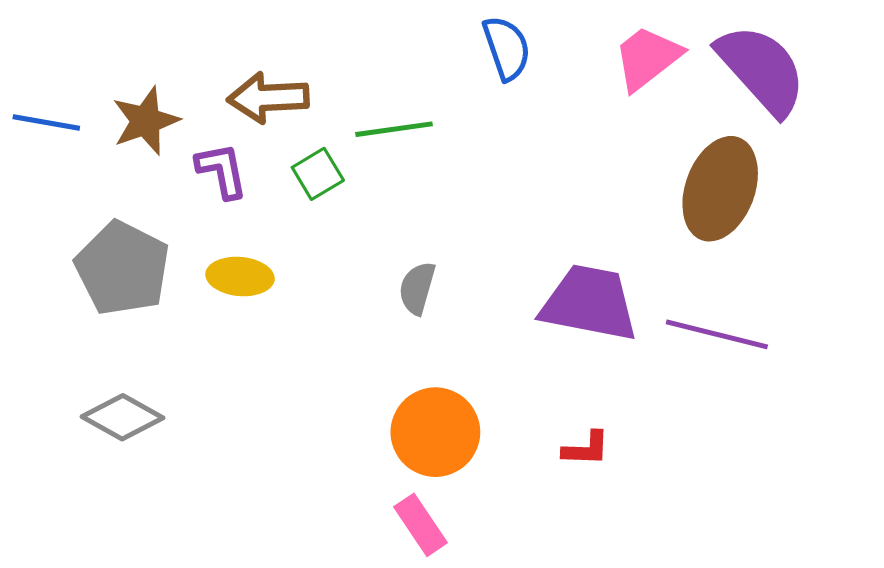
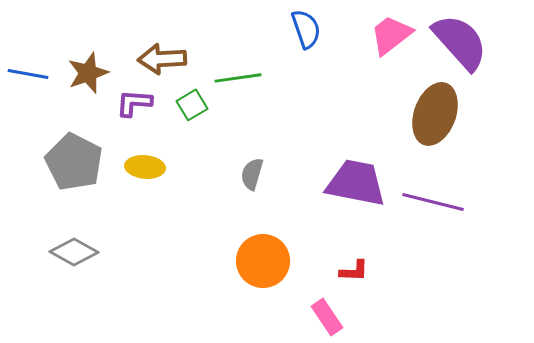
purple L-shape: (222, 171) -> (134, 103), turned -75
pink rectangle: (420, 525) -> (327, 317), moved

